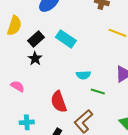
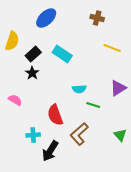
cyan cross: (27, 122) -> (33, 135), moved

